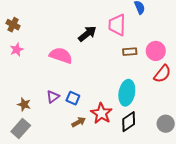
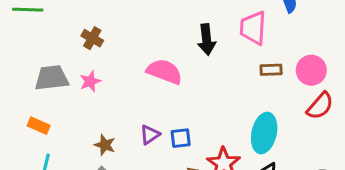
brown cross: (13, 25) -> (92, 38), moved
black arrow: (87, 34) -> (207, 40), turned 120
pink star: (17, 50) -> (90, 81), moved
blue square: (73, 98) -> (181, 138), turned -32

